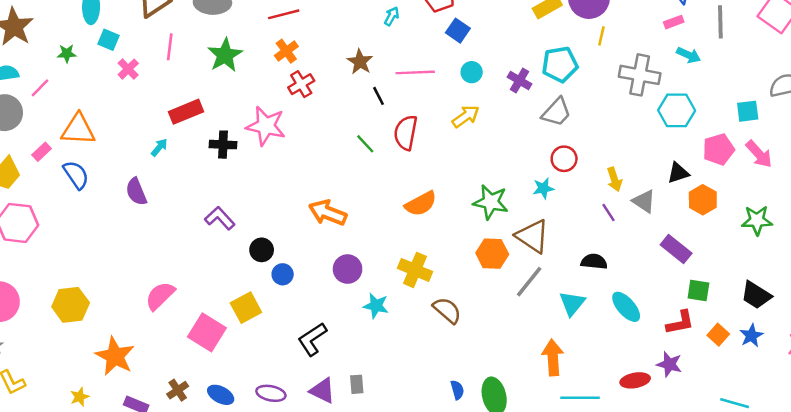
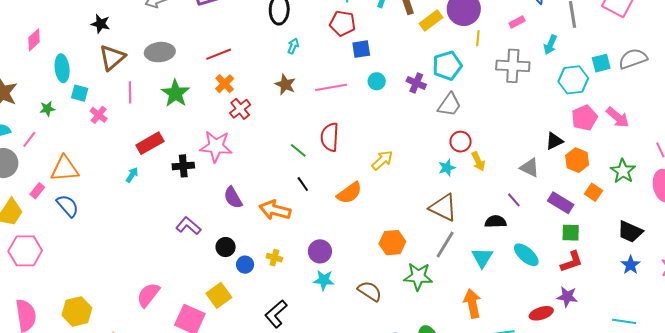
cyan arrow: (392, 16) -> (293, 46), moved
pink rectangle: (674, 22) -> (517, 22), moved
blue square: (458, 31) -> (361, 49), turned -36
cyan arrow: (689, 55) -> (550, 45), turned 96
black line: (379, 96) -> (303, 184), moved
cyan hexagon: (677, 110) -> (573, 80), moved
cyan square: (748, 111) -> (601, 63), moved
yellow arrow: (466, 116) -> (382, 160), moved
yellow arrow: (614, 179) -> (478, 161), moved
purple semicircle: (136, 192) -> (233, 198), moved
green star: (491, 202) -> (418, 276), moved
purple line: (608, 212) -> (514, 200), moved
green star: (757, 220) -> (623, 171), turned -30
orange hexagon: (492, 254) -> (392, 243), moved
purple circle: (348, 269) -> (320, 251), moved
yellow cross: (415, 270) -> (274, 258), moved, size x0.6
green square: (698, 291) -> (571, 233), moved
brown semicircle: (447, 310) -> (370, 291), moved
orange square: (718, 335) -> (593, 192), moved

